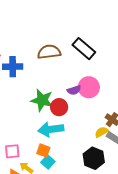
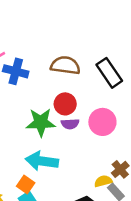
purple semicircle: (74, 90) -> (70, 124), moved
green star: (42, 100) -> (41, 122), turned -30
red circle: (59, 107) -> (65, 104), moved

